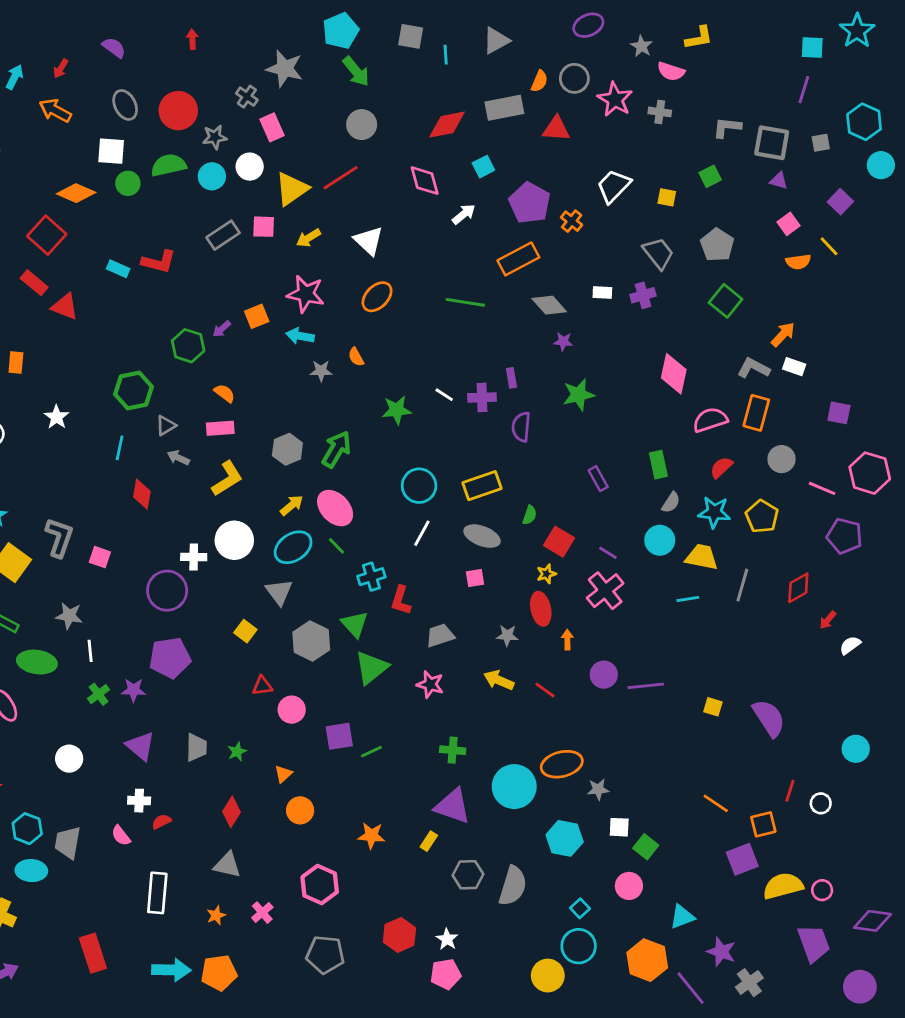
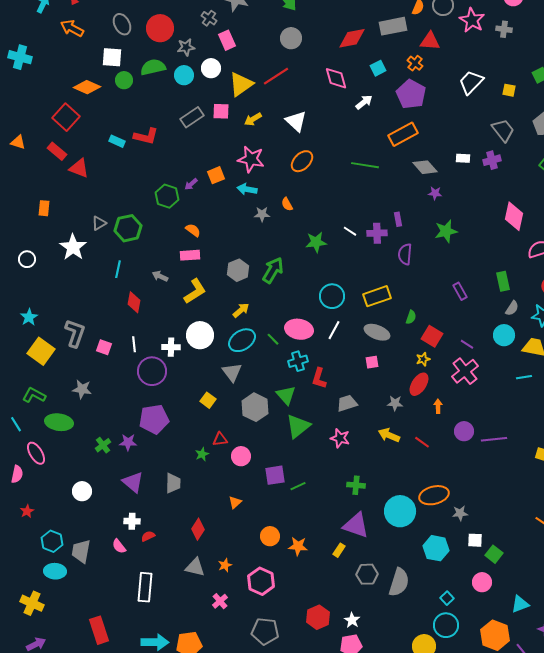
orange cross: (572, 221) -> (415, 63), moved
white star: (57, 417) -> (73, 247), size x1.5
gray triangle: (166, 425) -> (99, 223), moved
pink ellipse: (335, 508) -> (299, 329), moved, turned -36
red ellipse: (541, 609) -> (419, 384), turned 45
white line: (90, 651) -> (134, 344), moved
green star: (237, 752) -> (202, 454), moved
orange circle: (300, 810) -> (270, 536), moved
orange star: (216, 915) -> (225, 565), moved

